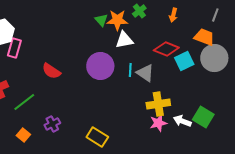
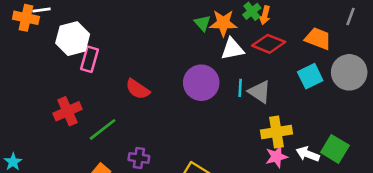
orange arrow: (173, 15) -> (265, 15), moved
orange trapezoid: (204, 37) -> (318, 39), moved
red diamond: (166, 49) -> (269, 44), moved
purple cross: (52, 124) -> (139, 158), turned 35

